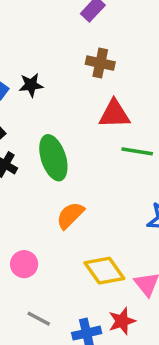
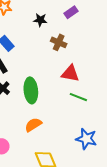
brown cross: (100, 63) -> (59, 42), moved
black star: (31, 85) -> (40, 20), moved

